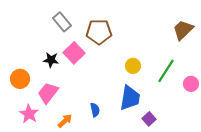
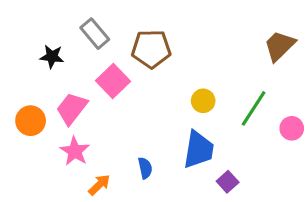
black star: (51, 60) -> (52, 57), moved
pink trapezoid: (48, 93) -> (72, 108), moved
pink star: (29, 114) -> (75, 151), moved

